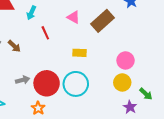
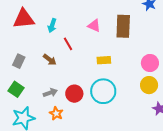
brown rectangle: (102, 21) -> (123, 26), turned -40
brown arrow: (14, 46) -> (50, 60), moved
red circle: (47, 83) -> (74, 94), size x0.7
orange star: (38, 108) -> (56, 113), moved

